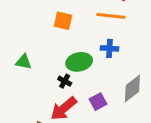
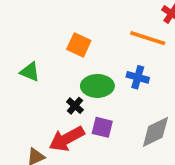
orange square: (63, 21) -> (79, 45), moved
purple square: (98, 102) -> (102, 127), moved, turned 30

